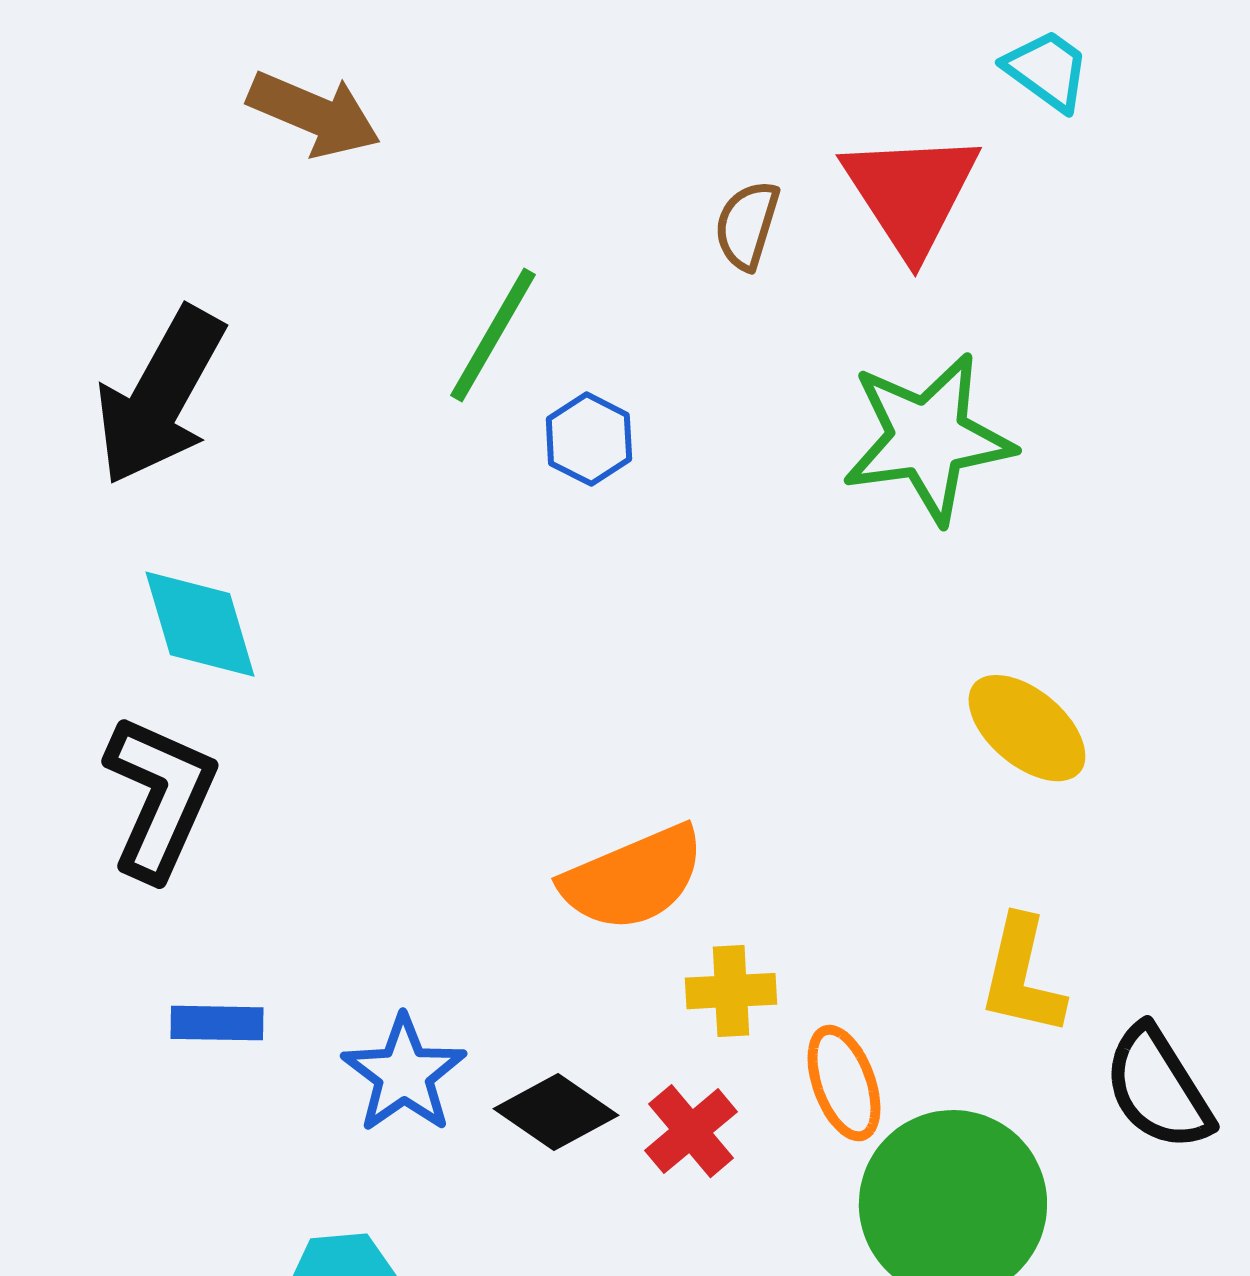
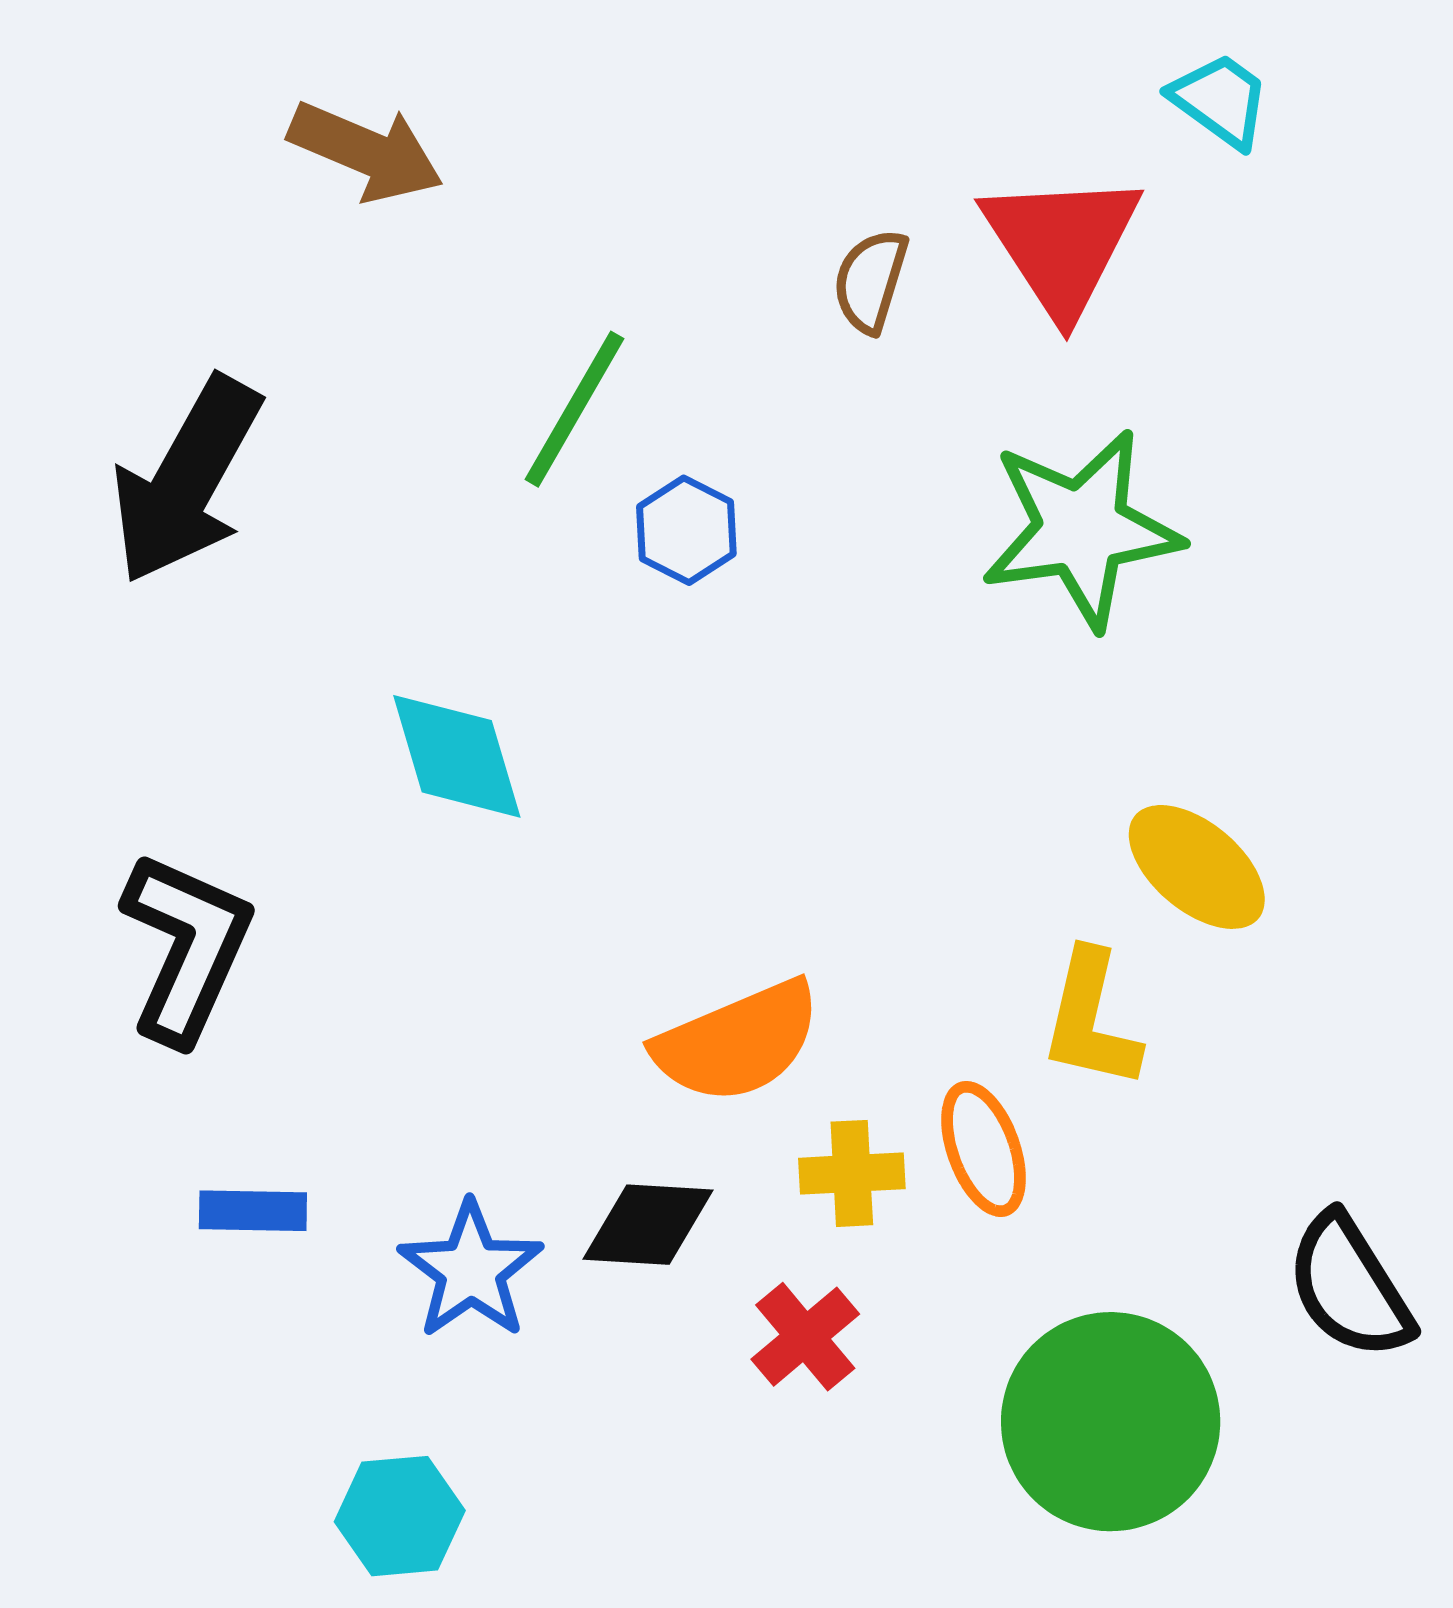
cyan diamond: (200, 624) -> (457, 756), moved
yellow L-shape: (1022, 976) -> (1091, 1020), moved
orange ellipse: (844, 1083) -> (984, 1149), moved
black diamond: (556, 1112) -> (648, 1225), moved, turned -31

